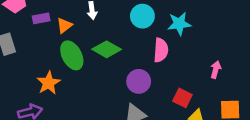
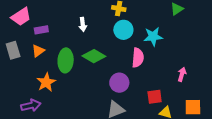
orange triangle: (64, 25) -> (38, 51), moved
green ellipse: (72, 55) -> (66, 60), turned 30
red square: (182, 98) -> (155, 97), turned -35

